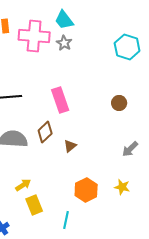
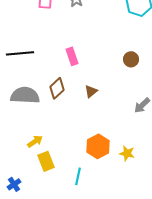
pink rectangle: (60, 100) -> (72, 56), size x0.7
brown triangle: (70, 146) -> (91, 91), moved
yellow star: (122, 187) -> (127, 153), moved

